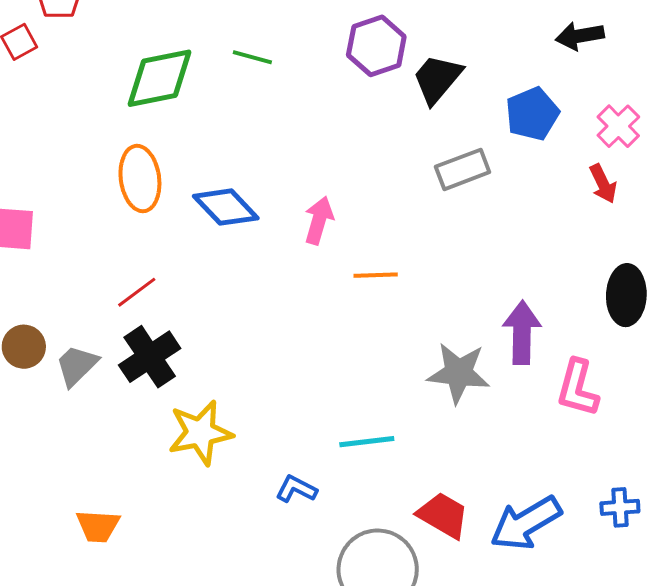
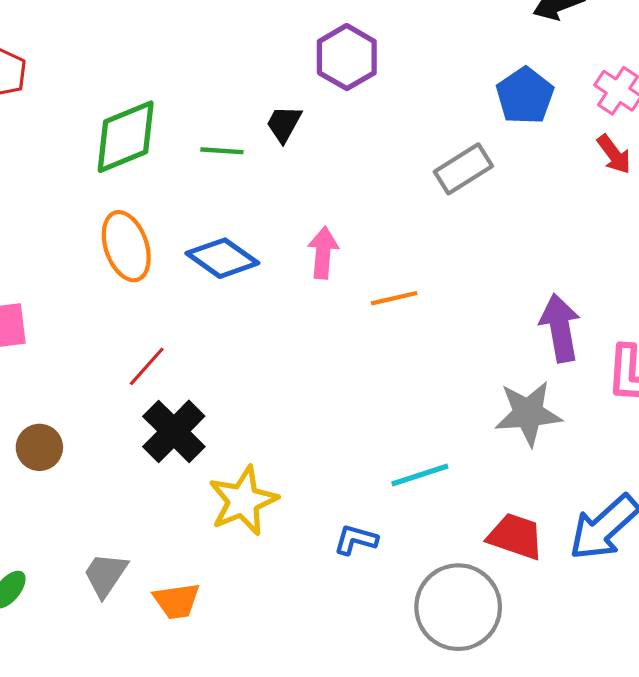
green line: (252, 57) -> (222, 151), moved
black trapezoid: (437, 79) -> (284, 124), moved, size x0.7
gray trapezoid: (77, 365) -> (105, 575), moved
gray star: (458, 373) -> (528, 413), moved
orange trapezoid: (98, 526) -> (177, 601), moved

